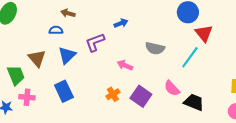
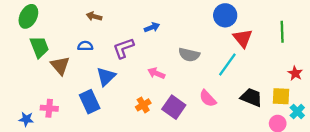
blue semicircle: (56, 30) -> (85, 46), moved
blue triangle: (67, 55) -> (106, 77), moved
green trapezoid: (16, 75) -> (39, 47), moved
black trapezoid: (194, 102) -> (251, 97), moved

